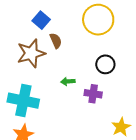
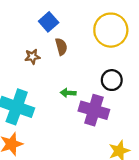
brown star: (31, 53) -> (32, 57), size x0.5
purple cross: (93, 94) -> (94, 110), size x1.5

